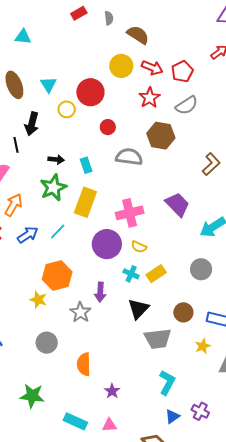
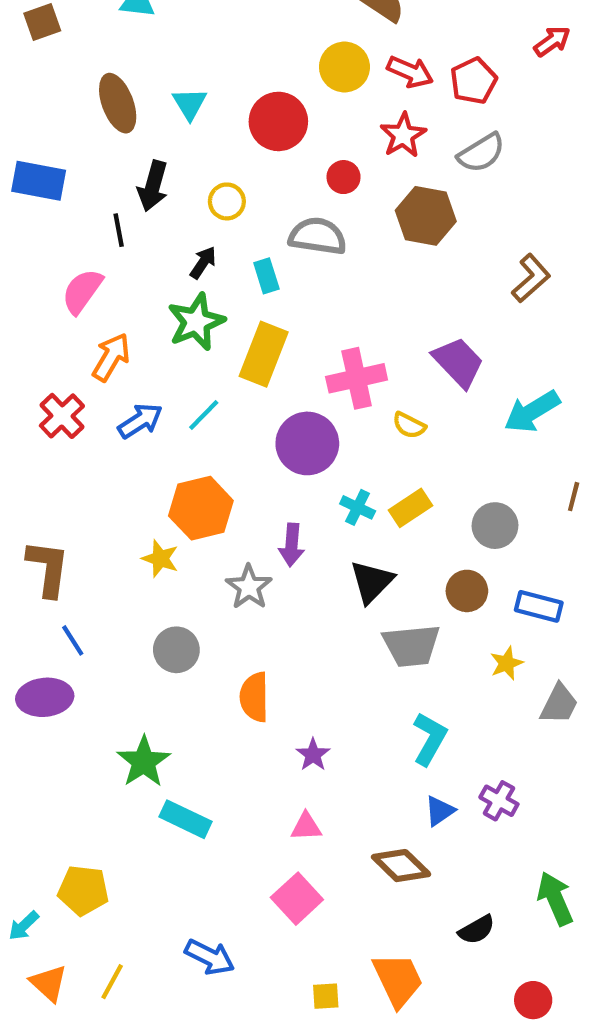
yellow circle: (67, 109) -> (227, 201), moved
red circle: (108, 127) -> (344, 177), moved
gray semicircle: (129, 157) -> (318, 236), moved
black arrow: (56, 160) -> (203, 263), turned -63
yellow semicircle: (139, 247) -> (409, 425), moved
gray circle: (201, 269) -> (495, 526), moved
green star: (32, 396) -> (144, 762), turned 30
cyan rectangle: (75, 421) -> (185, 819), moved

